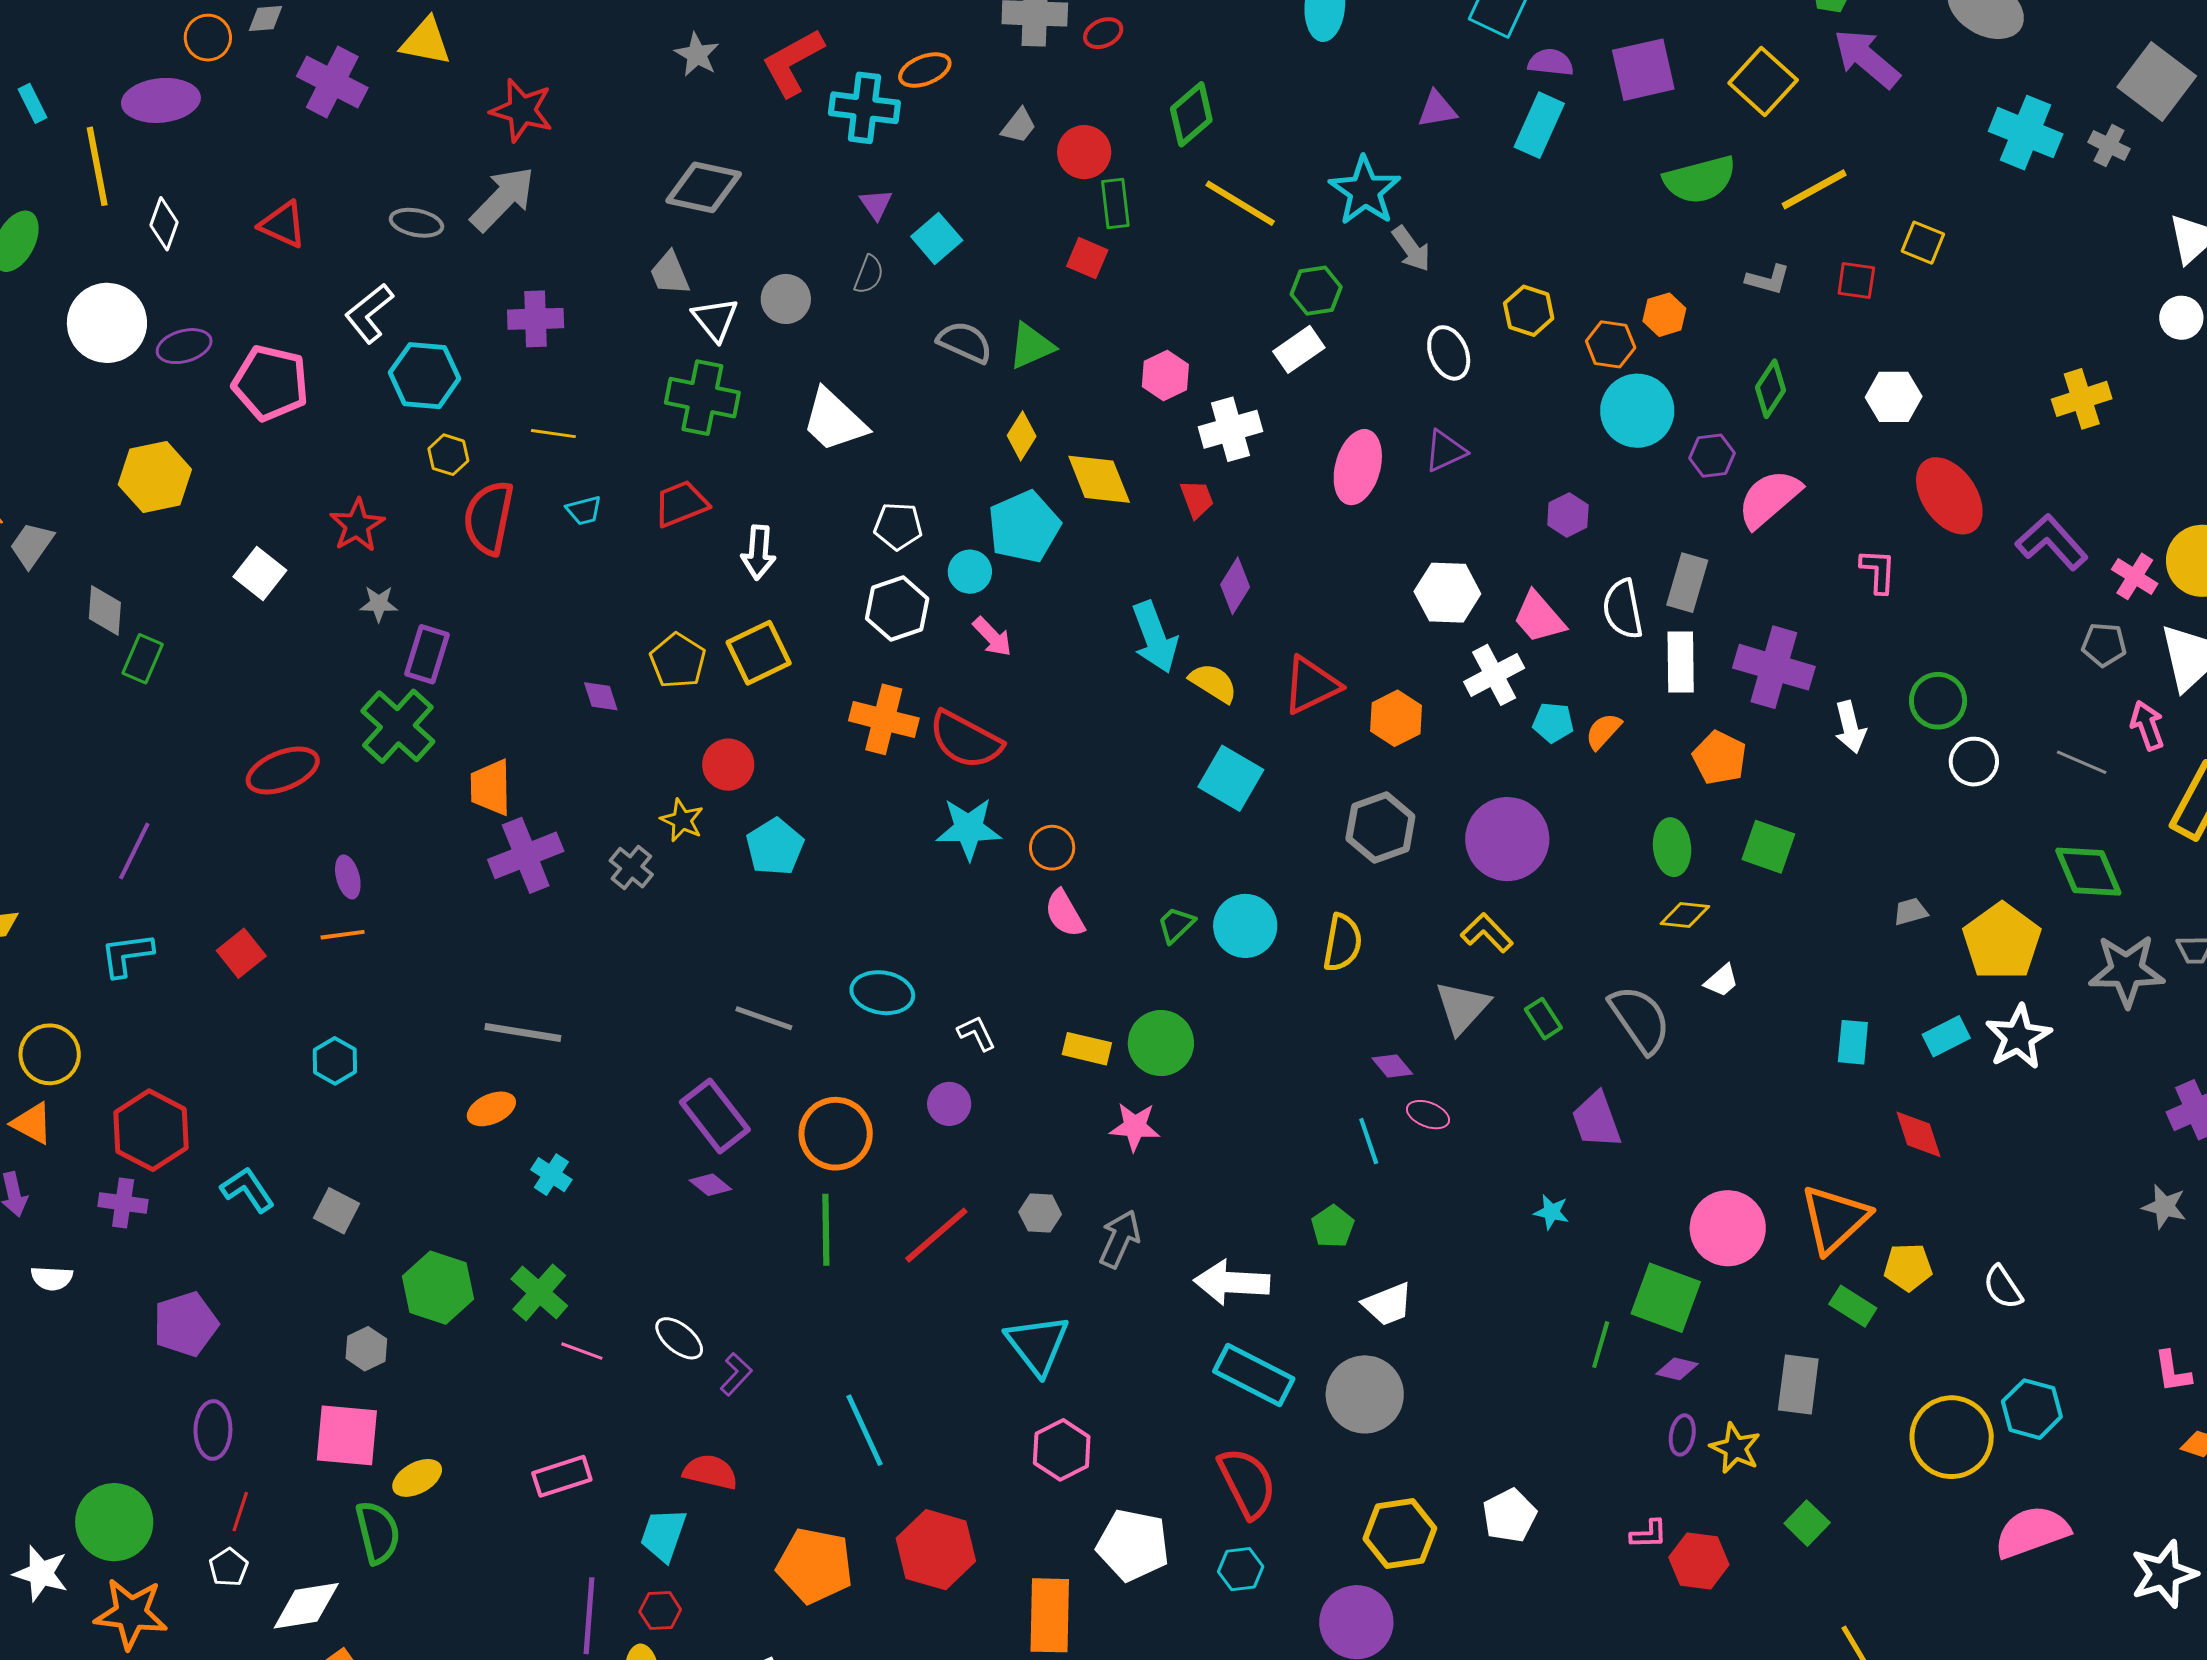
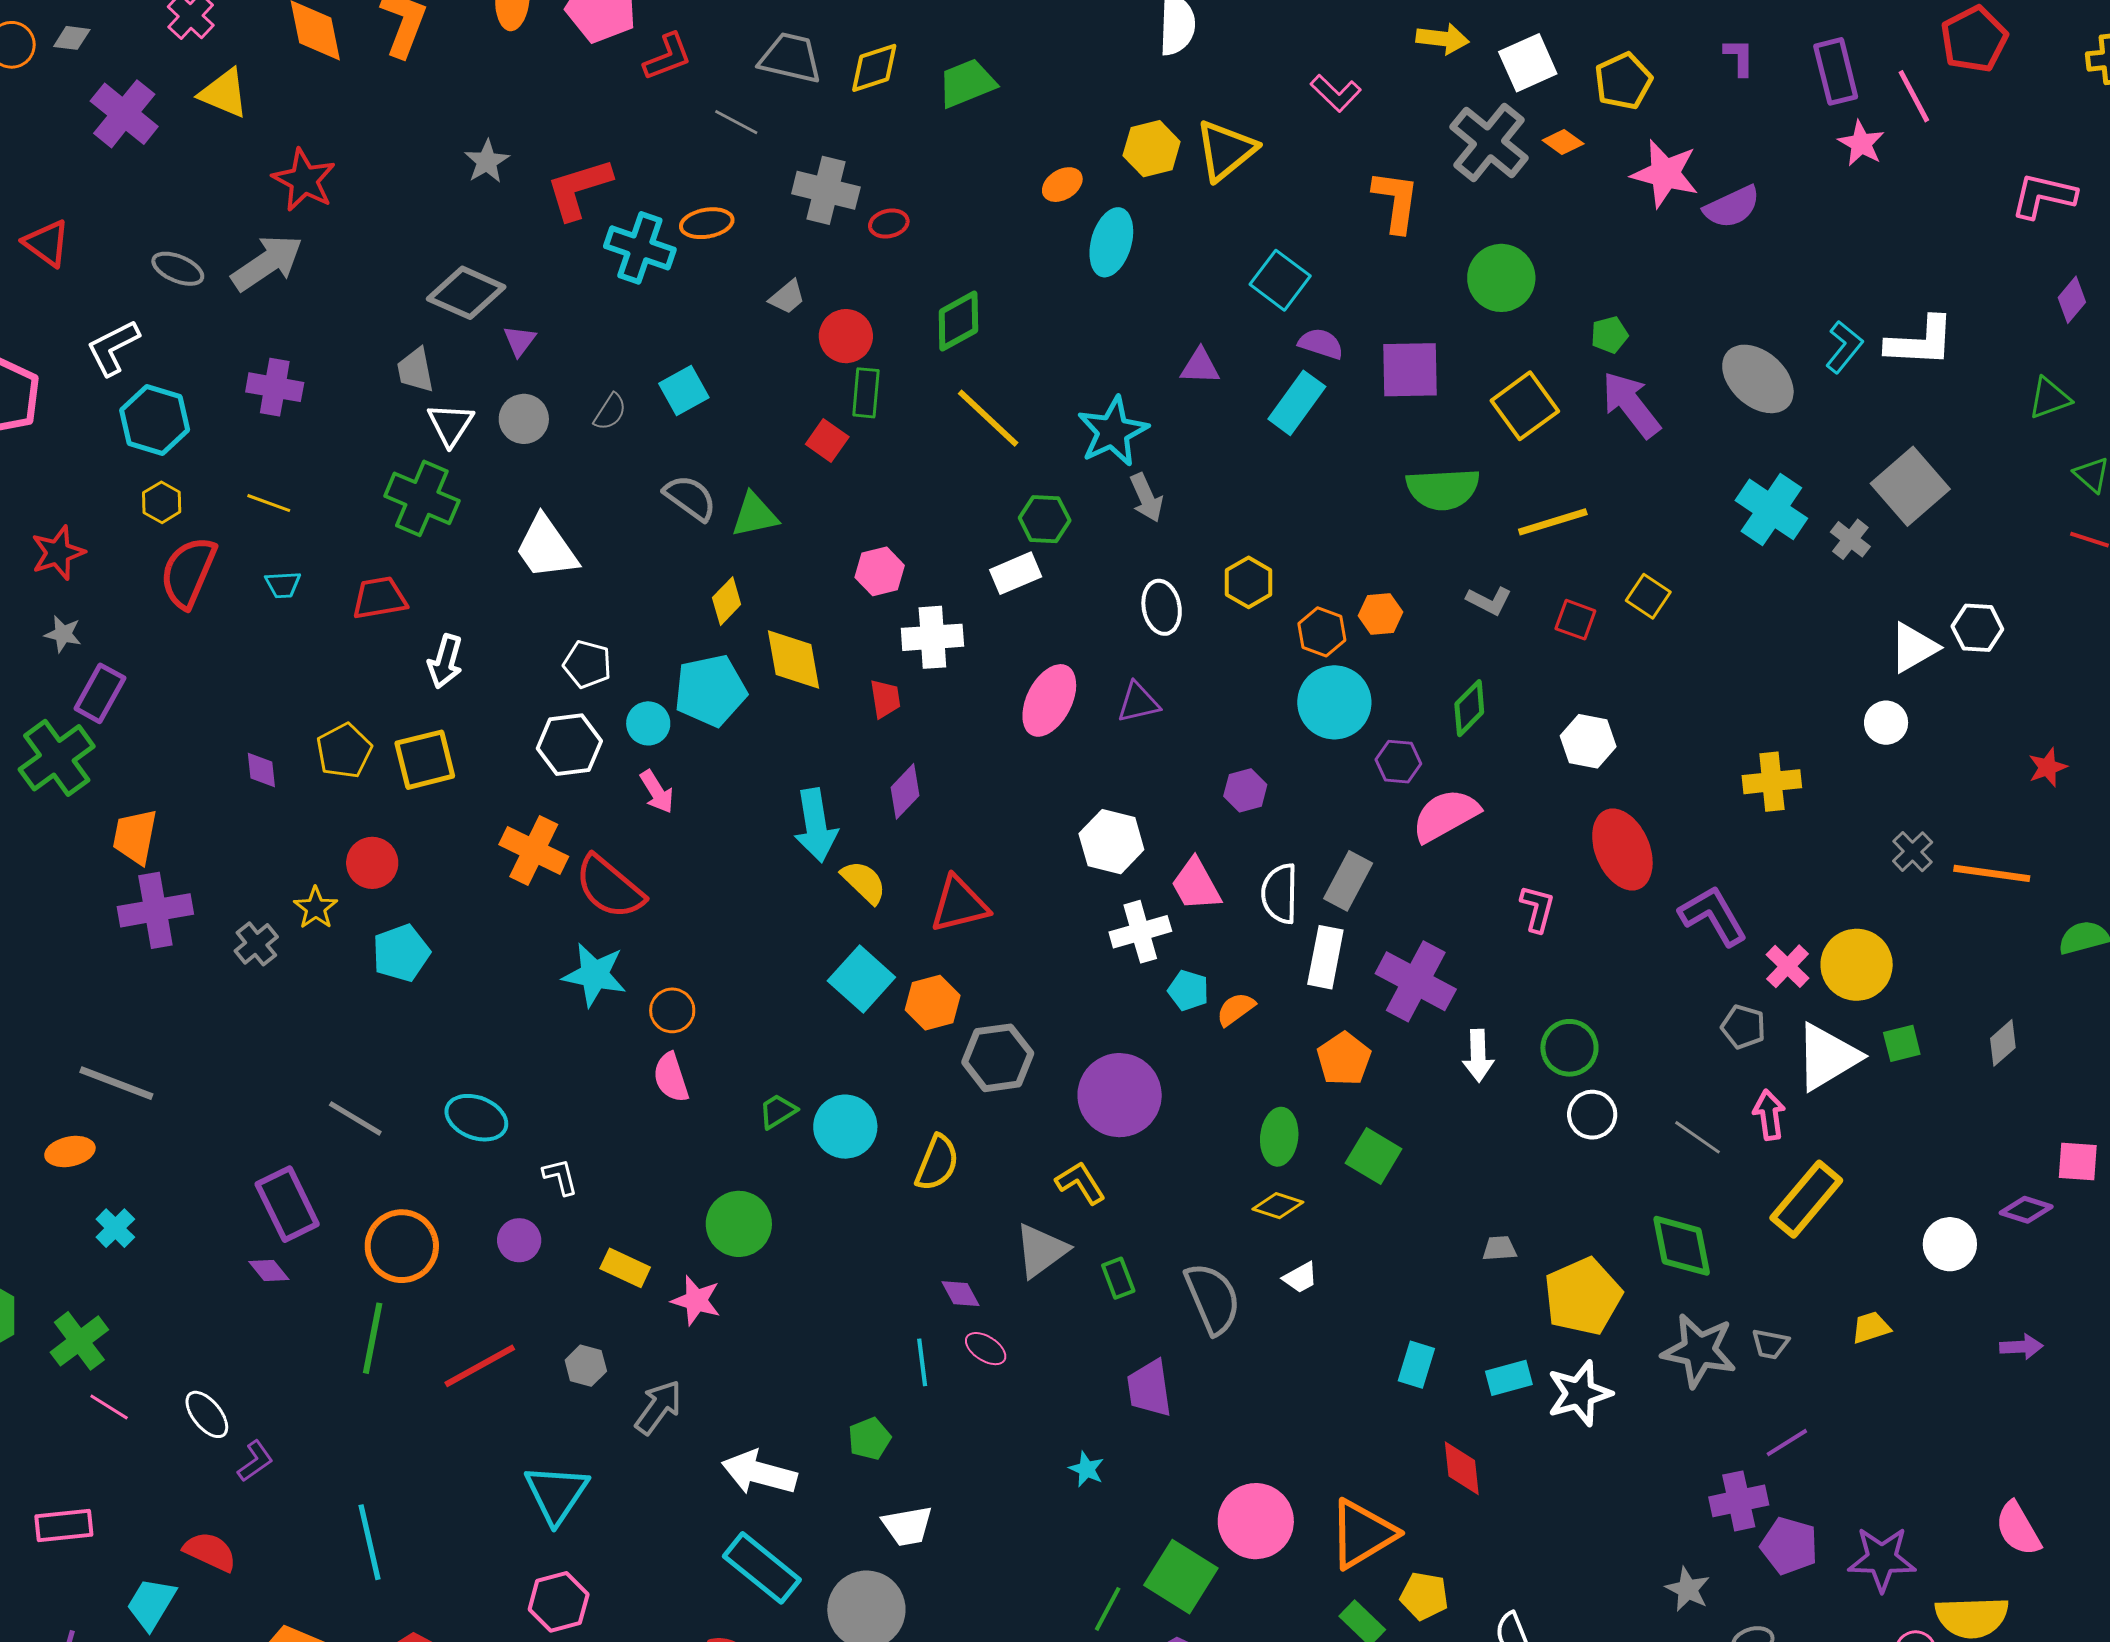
purple triangle: (876, 204) -> (520, 341), moved
orange hexagon: (1396, 718) -> (933, 1003), moved
yellow rectangle: (1087, 1049) -> (625, 1268), moved

